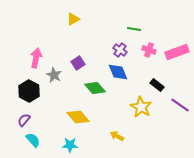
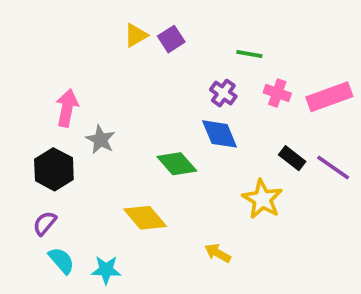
purple square: (78, 63) -> (171, 39), moved
purple line: (180, 105) -> (333, 167), moved
cyan star: (70, 145) -> (106, 270), moved

